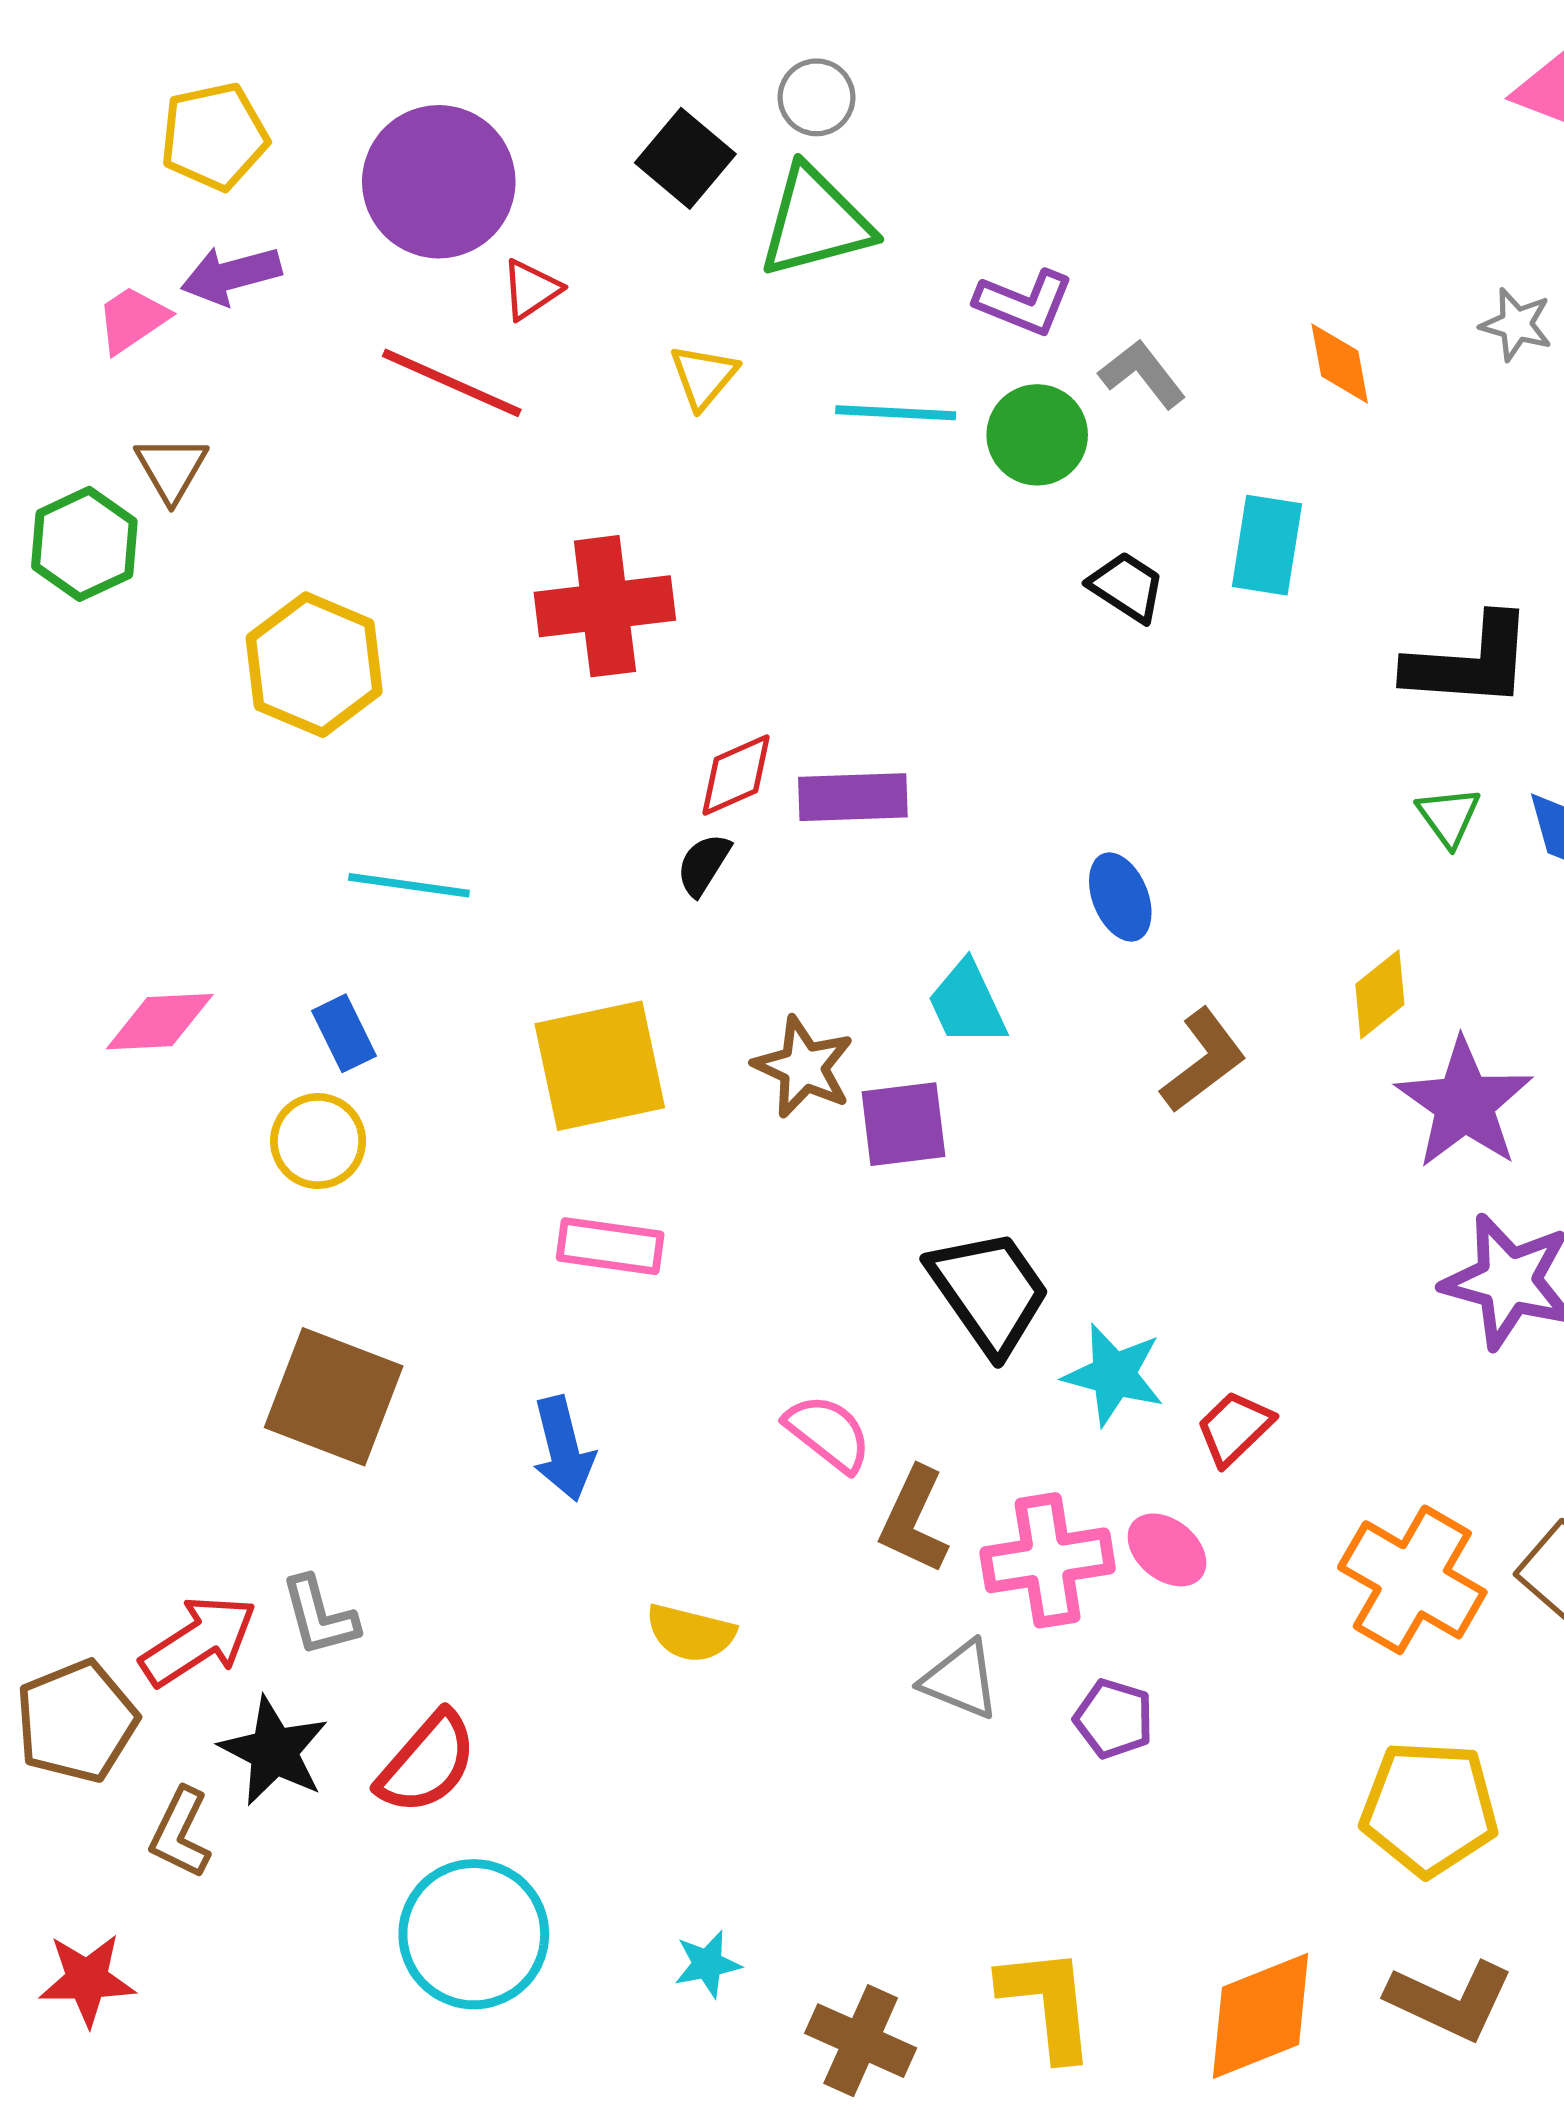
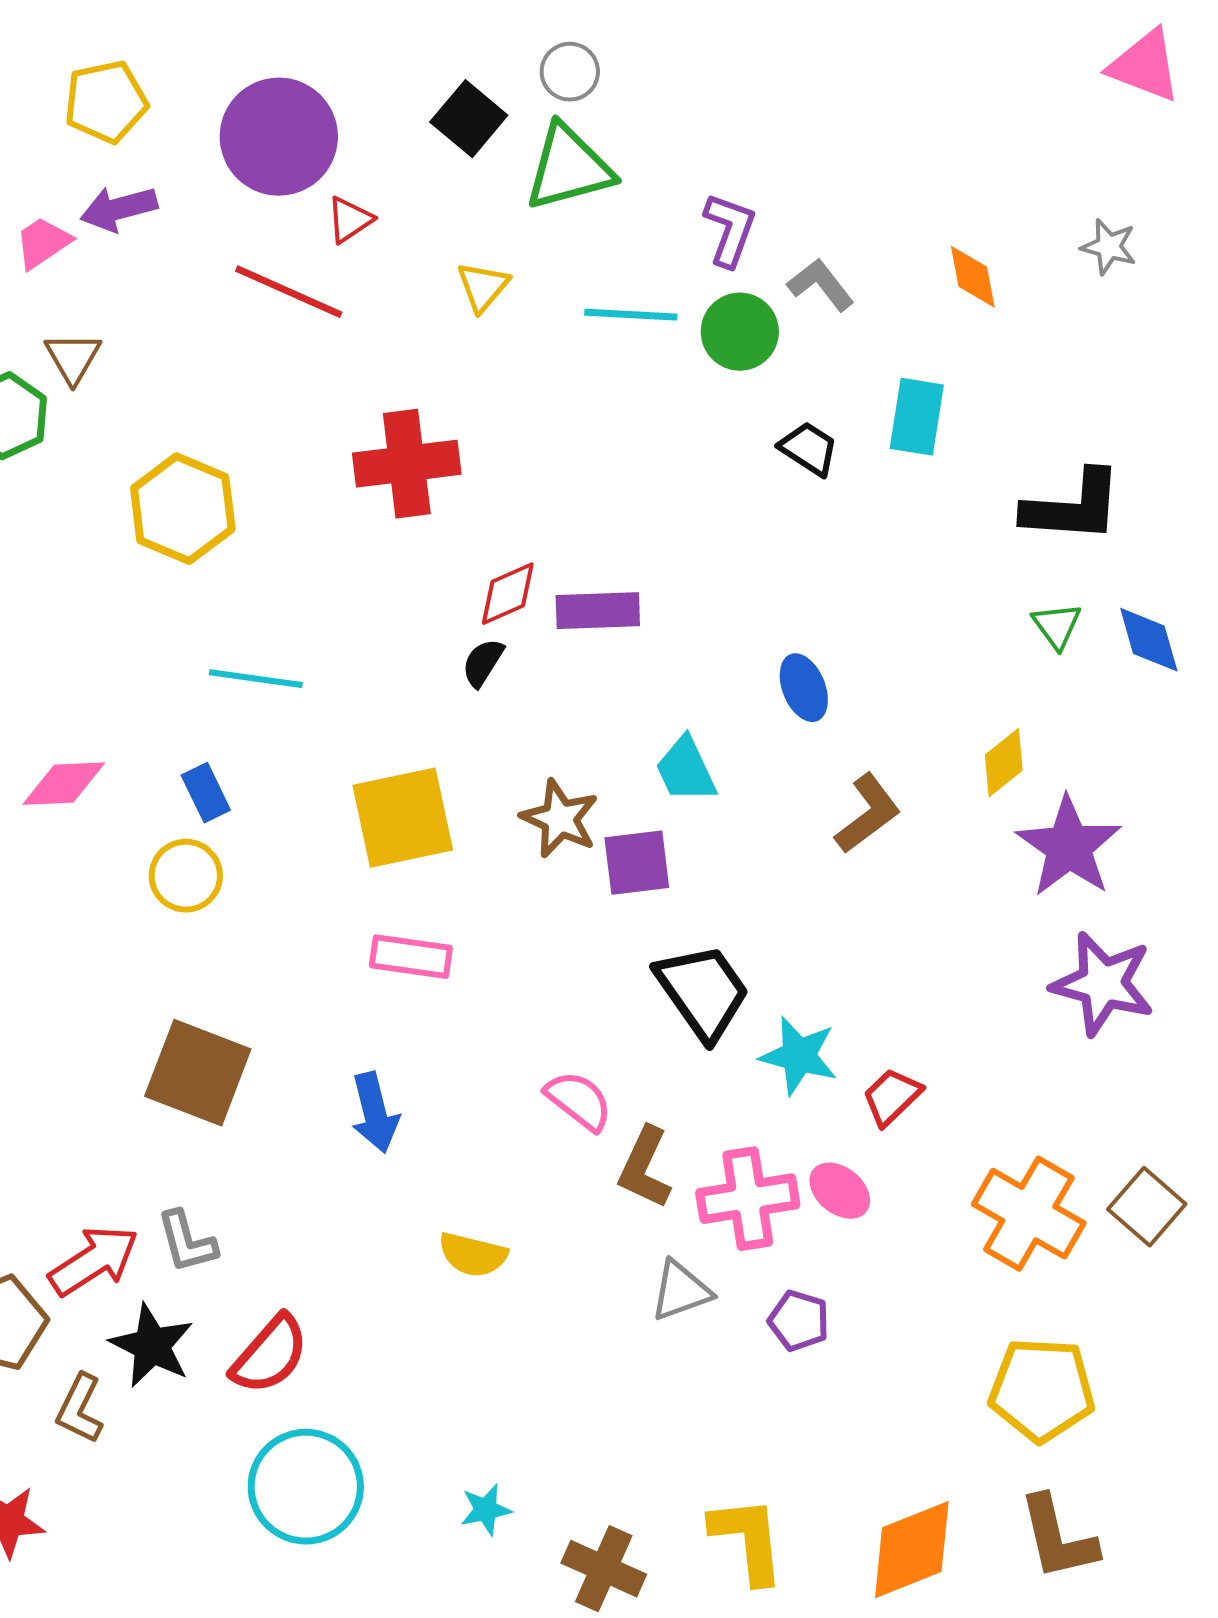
purple L-shape: (1024, 302) -> (730, 230), turned -92
gray triangle: (961, 1680) -> (681, 1291), turned -42
brown L-shape: (1450, 2000) -> (1058, 1538), turned 52

